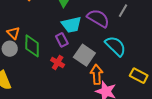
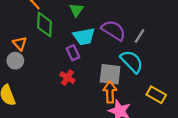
gray line: (123, 11) -> (139, 36), moved
green diamond: (32, 46) -> (44, 25), moved
gray square: (84, 55) -> (110, 74), moved, turned -30

